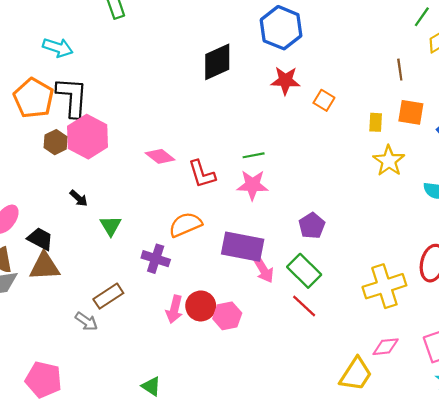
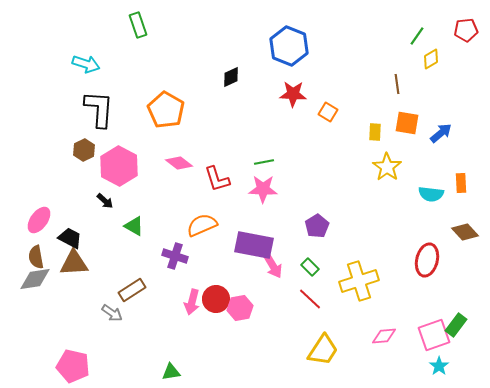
black diamond: (217, 62) -> (231, 77), size x0.6
orange pentagon: (34, 98) -> (166, 110), moved
pink hexagon: (87, 137) -> (119, 166), moved
green triangle: (111, 226) -> (134, 226), turned -30
green rectangle: (304, 271) -> (310, 267), size x0.6
yellow cross: (384, 286) -> (359, 281), moved
yellow trapezoid: (356, 374) -> (323, 350), moved
green triangle: (151, 386) -> (171, 372), turned -42

